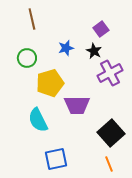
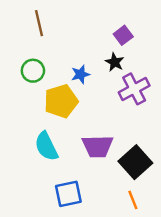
blue star: (66, 48) -> (80, 74), moved
purple trapezoid: (77, 105) -> (98, 146), moved

